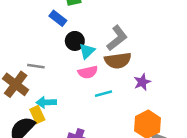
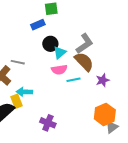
blue rectangle: (58, 18) -> (38, 25), turned -64
brown semicircle: (118, 60) -> (84, 62), turned -130
cyan line: (103, 94) -> (74, 80), moved

